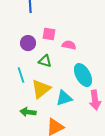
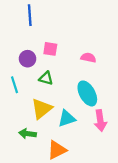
pink semicircle: (69, 45) -> (88, 58), moved
cyan line: (21, 75) -> (14, 85), moved

